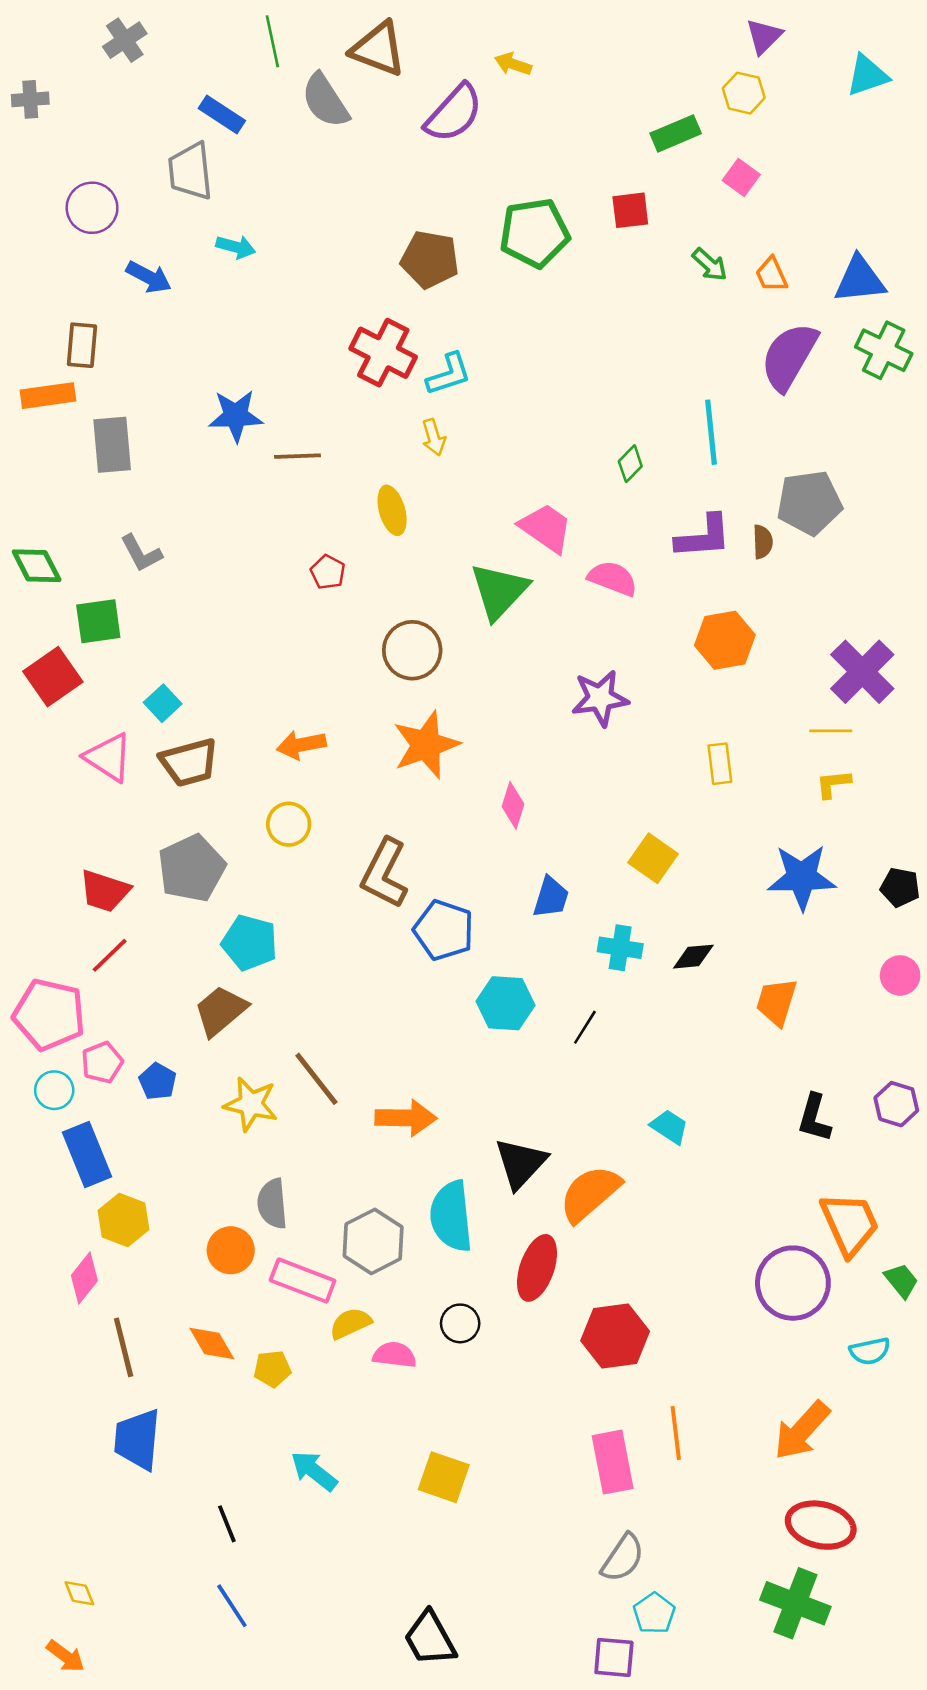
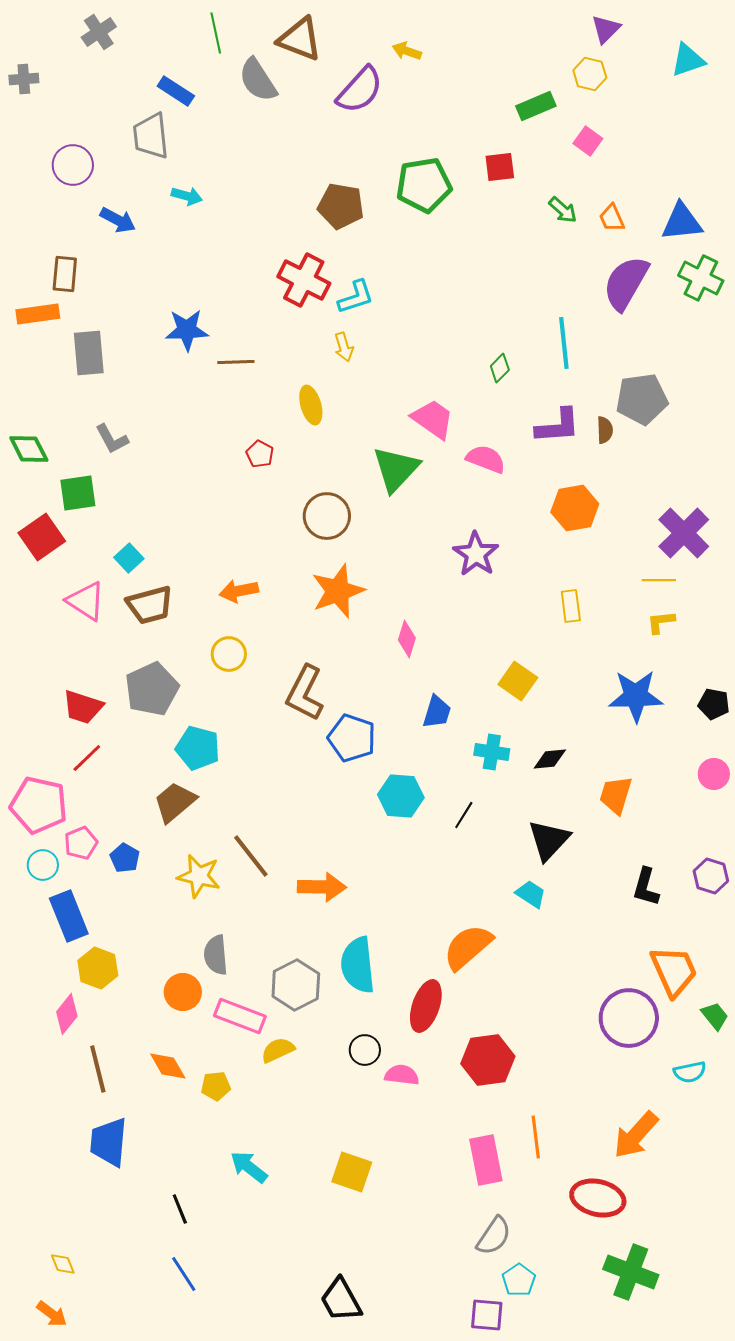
purple star: (600, 698) -> (476, 554), turned -30
black triangle: (521, 1163) -> (549, 840), moved
pink semicircle: (395, 1355) -> (402, 1075), moved
red ellipse: (821, 1525) -> (598, 1198), moved

